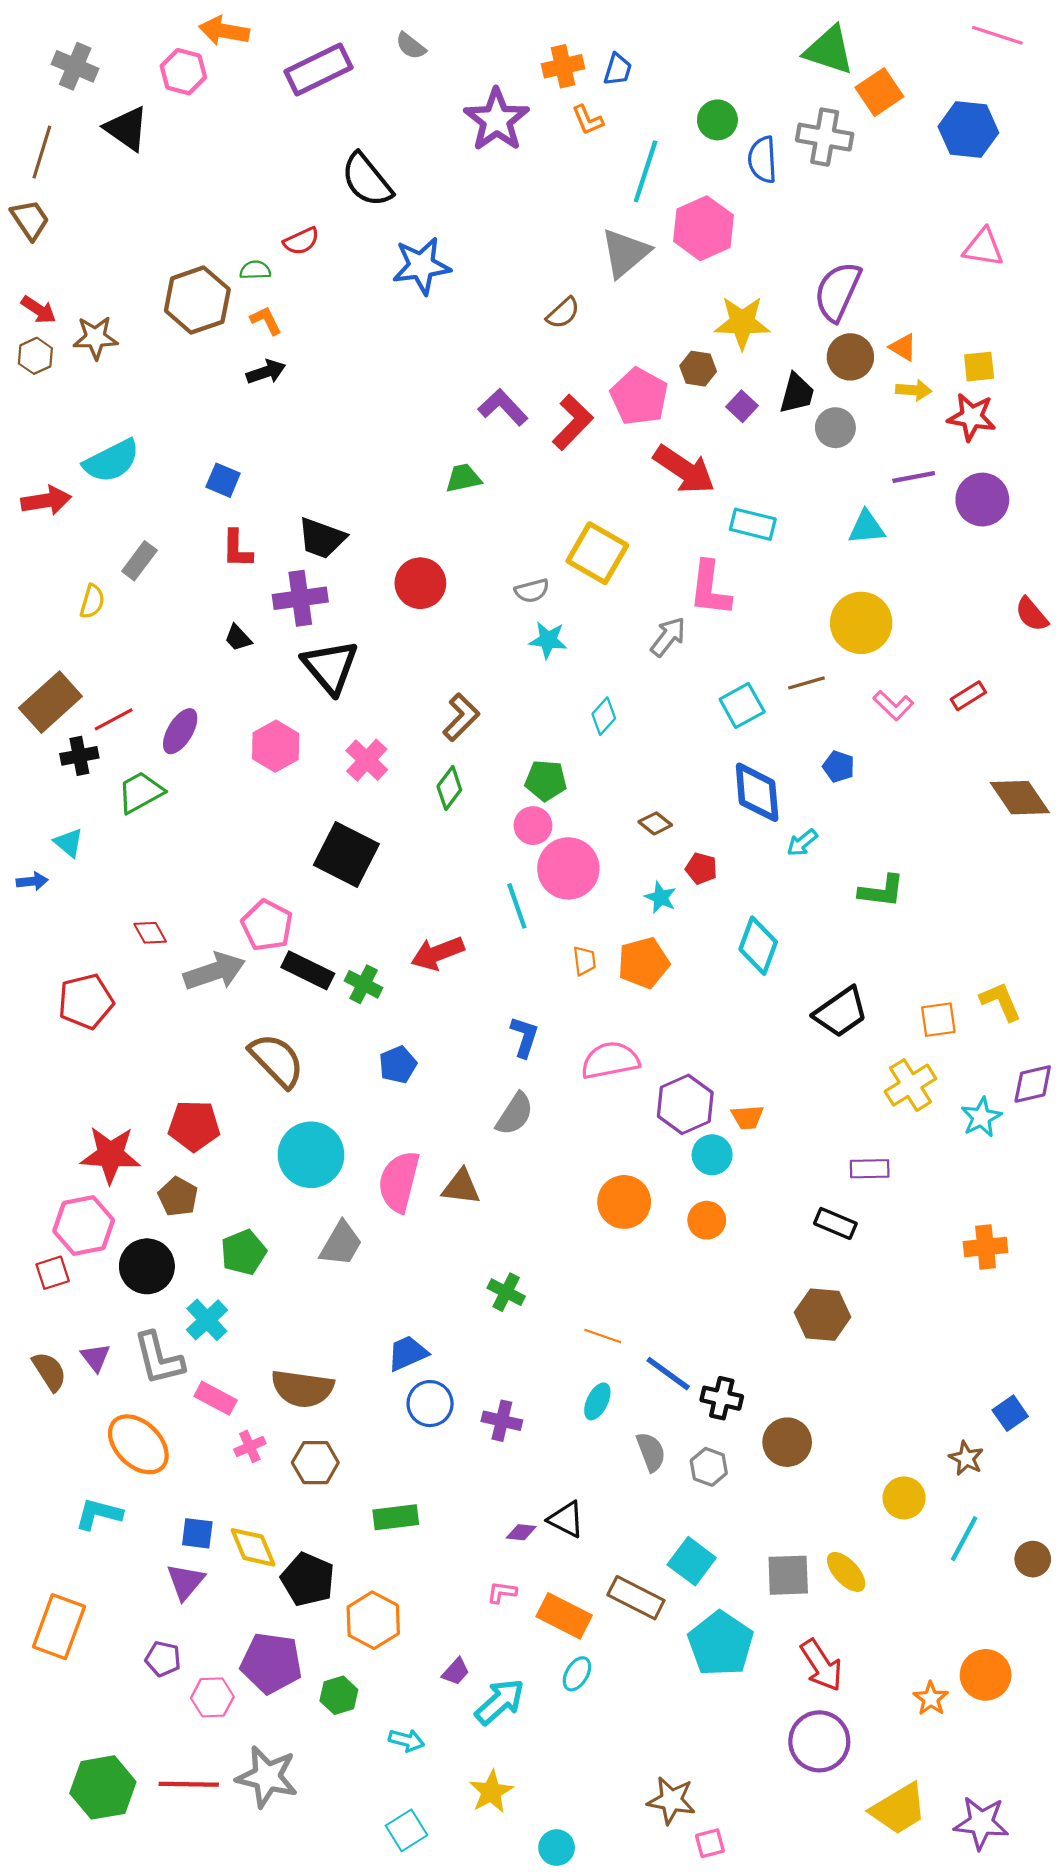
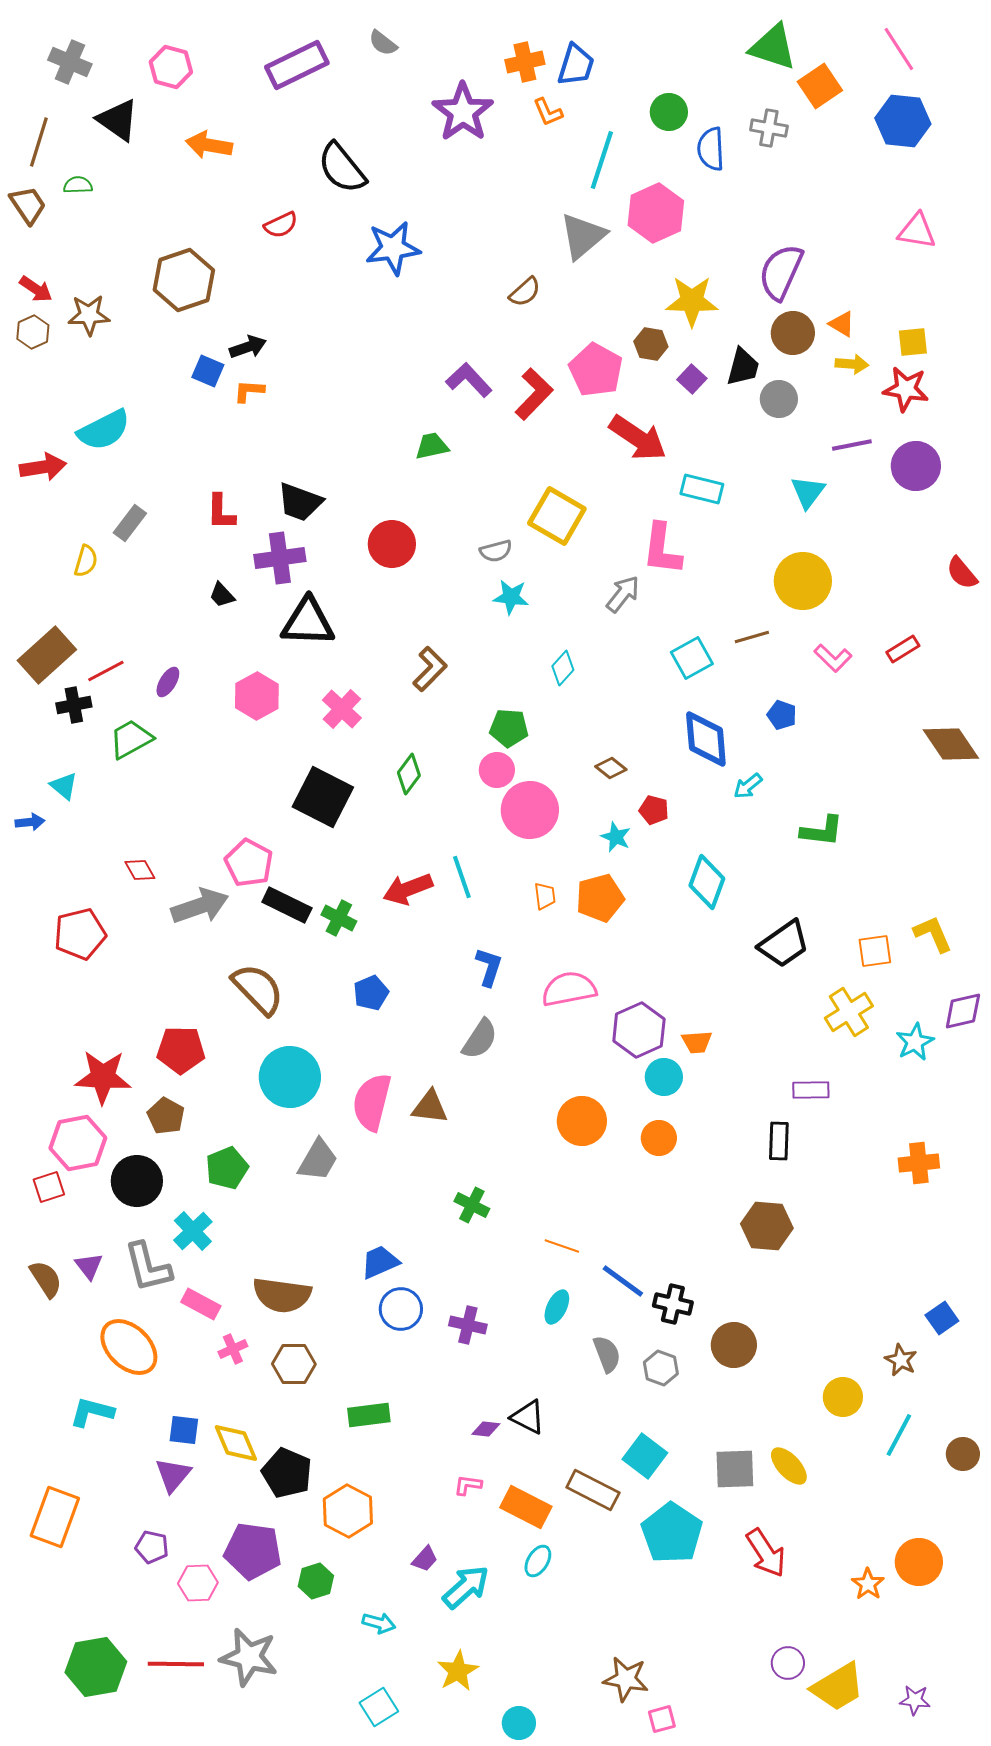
orange arrow: (224, 31) -> (209, 145), moved
pink line: (997, 35) -> (899, 49), moved, turned 39
blue trapezoid: (618, 70) -> (576, 65), size x1.4
gray cross: (825, 137) -> (769, 128), size x0.7
green semicircle: (255, 270) -> (78, 185), moved
orange L-shape: (266, 320) -> (249, 391), moved, turned -60
blue square: (223, 480) -> (208, 371), moved
cyan triangle: (866, 527) -> (808, 492), turned -48
black triangle: (330, 667) -> (308, 622), turned -48
purple ellipse: (180, 731) -> (168, 682), size x0.7
green diamond: (449, 788) -> (409, 774), moved
cyan line: (517, 906) -> (462, 877), moved
black rectangle: (835, 1223) -> (779, 1141), turned 69
purple circle: (819, 1741) -> (788, 1663), moved, size x0.6
purple star: (981, 1823) -> (915, 1700), size x0.6

